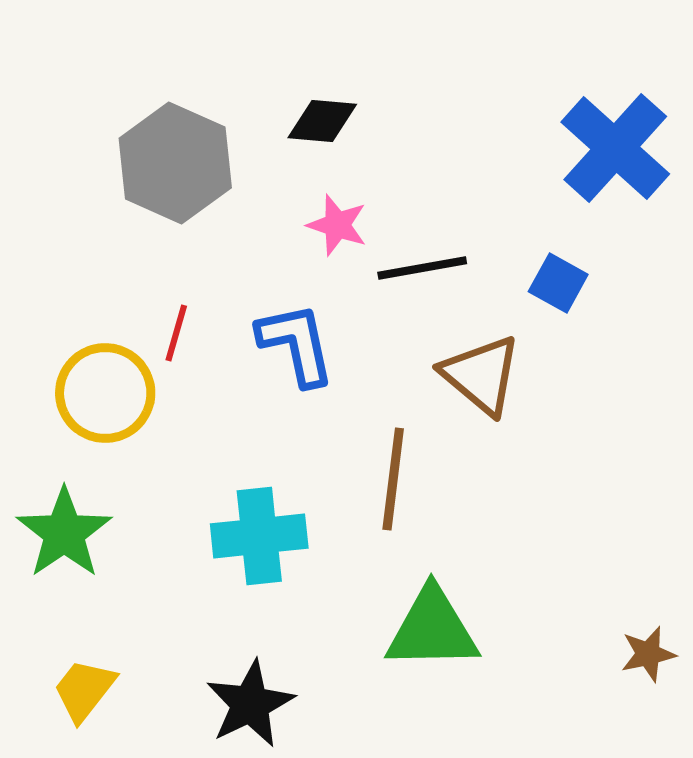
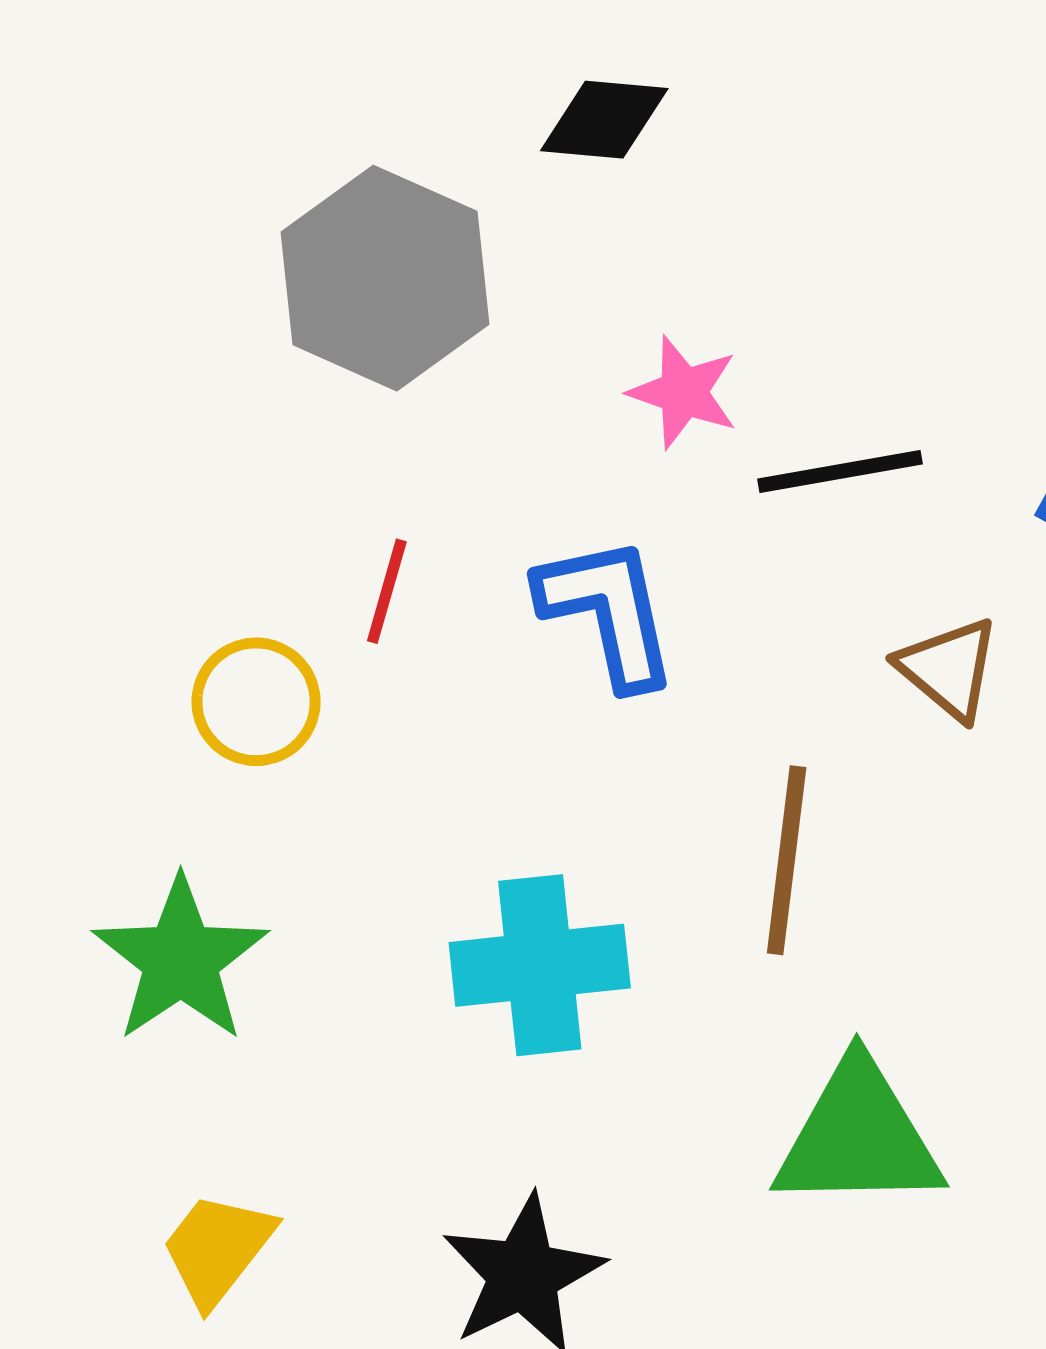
black diamond: (322, 121) -> (604, 120), moved
brown triangle: (481, 375) -> (949, 669), size x0.7
yellow circle: (105, 393) -> (256, 702), size x0.7

